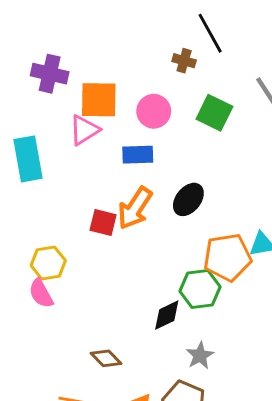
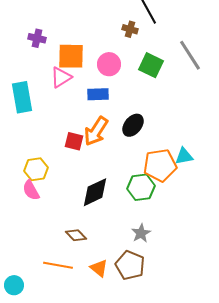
purple cross: (50, 74) -> (37, 38), size x0.7
black diamond: (167, 315) -> (95, 192), moved, size x1.4

